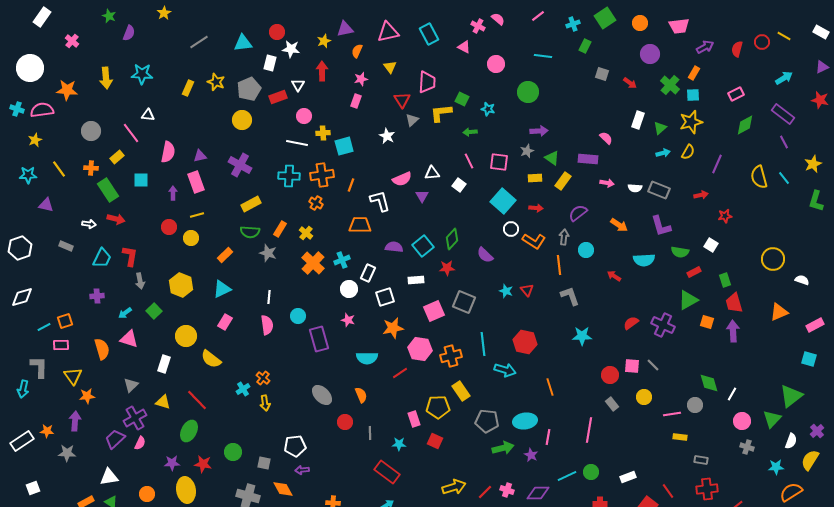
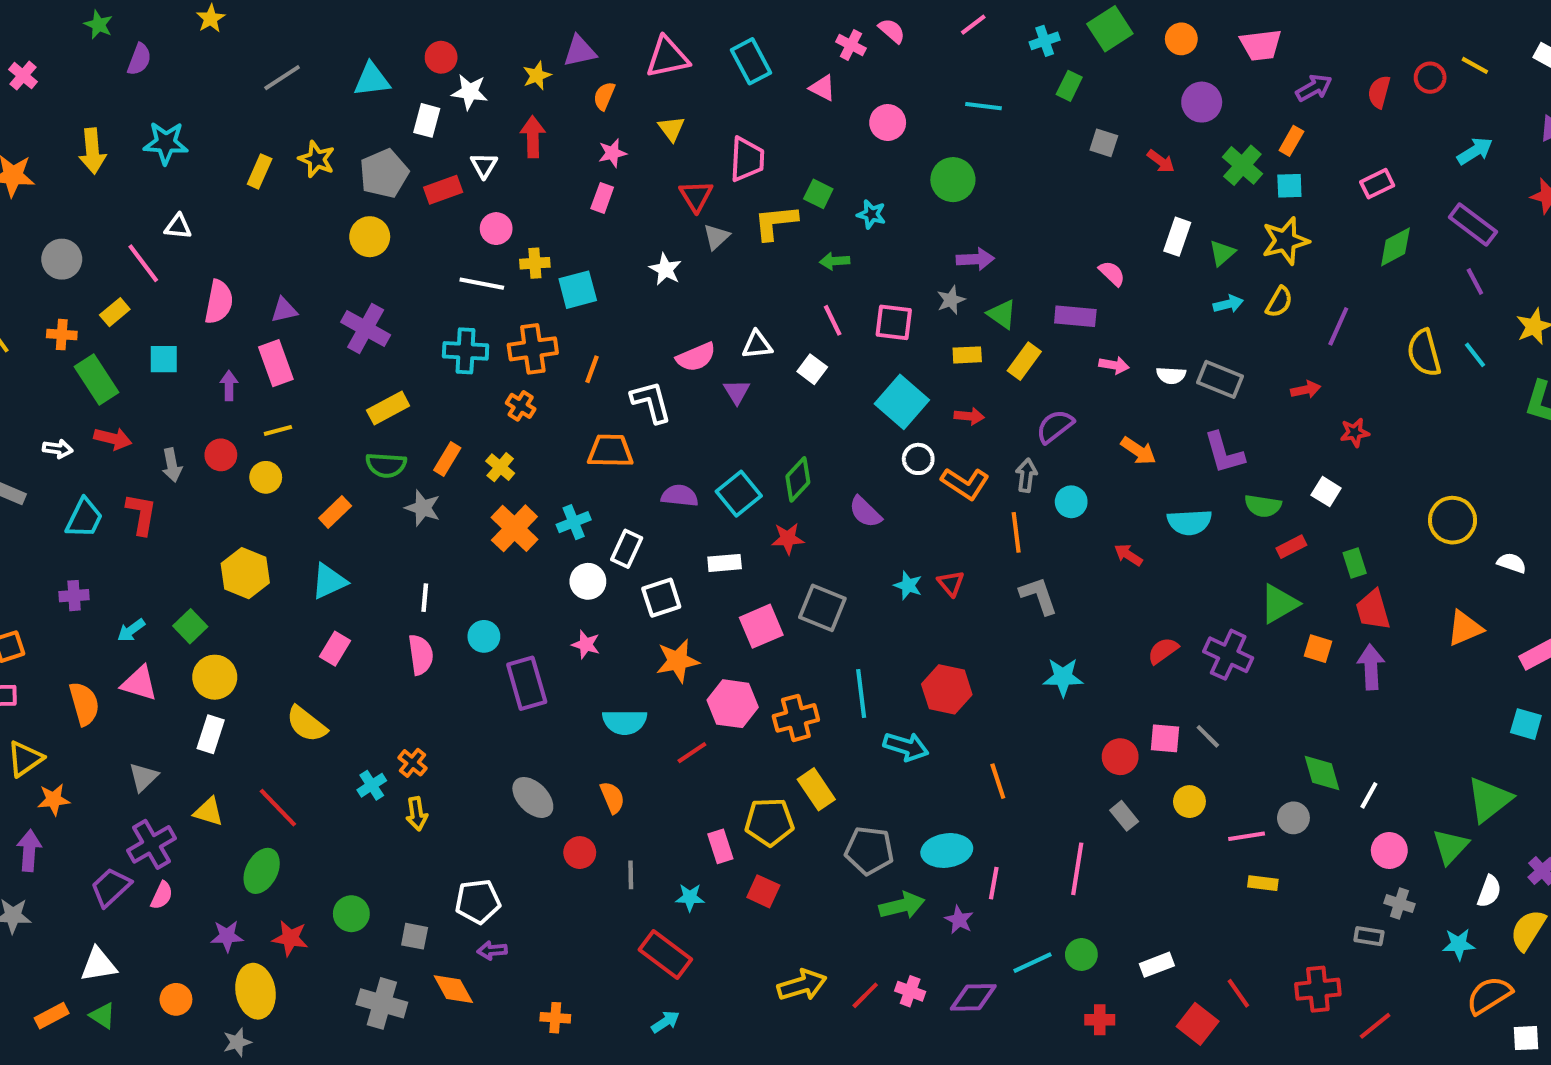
gray arrow: (140, 281) -> (172, 465), moved
yellow circle: (186, 336) -> (215, 677), moved
yellow triangle: (73, 376) -> (25, 759), turned 30
gray rectangle: (701, 460) -> (1369, 936), moved

